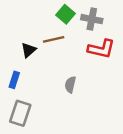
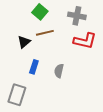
green square: (66, 14) -> (40, 12), moved
blue rectangle: (14, 80) -> (34, 67), moved

